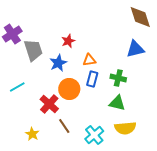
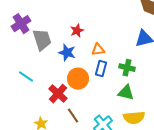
blue star: (58, 63) -> (67, 53), turned -30
cyan line: (17, 87) -> (26, 77), turned 63

